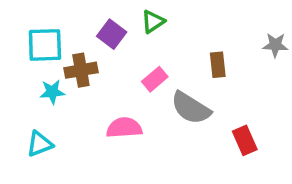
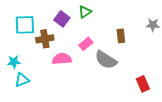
cyan star: (52, 92) -> (14, 62), moved
pink semicircle: (124, 128) -> (62, 59), moved
red rectangle: (245, 140) -> (143, 84), moved

